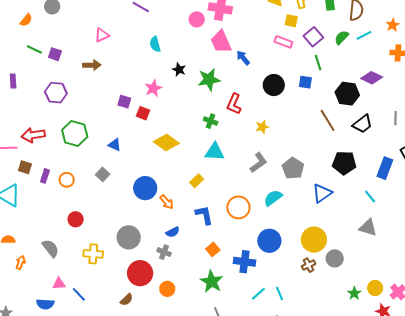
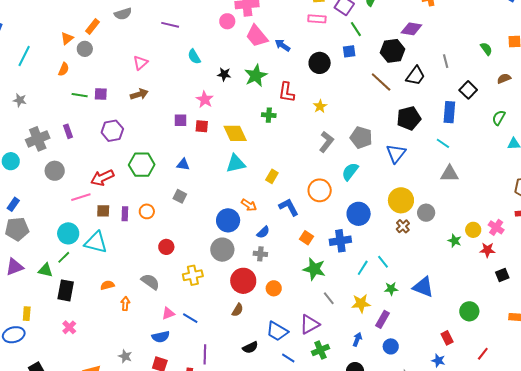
yellow diamond: (166, 142) -> (235, 133), moved, turned 45
cyan triangle: (215, 152) -> (236, 164), moved
blue circle: (145, 188) -> (228, 220), moved

